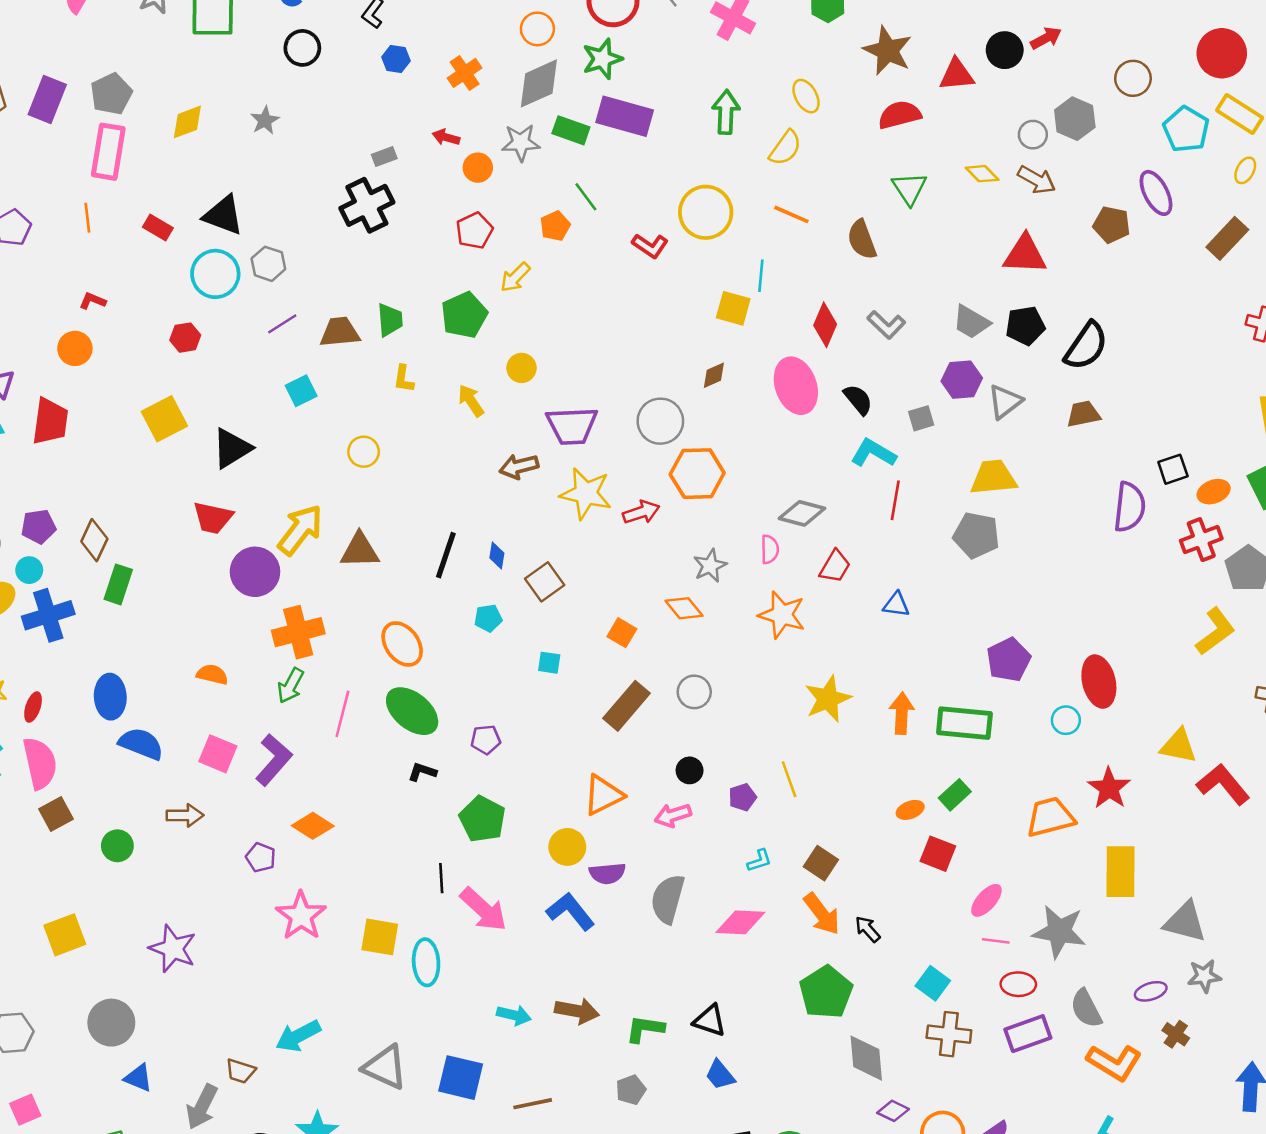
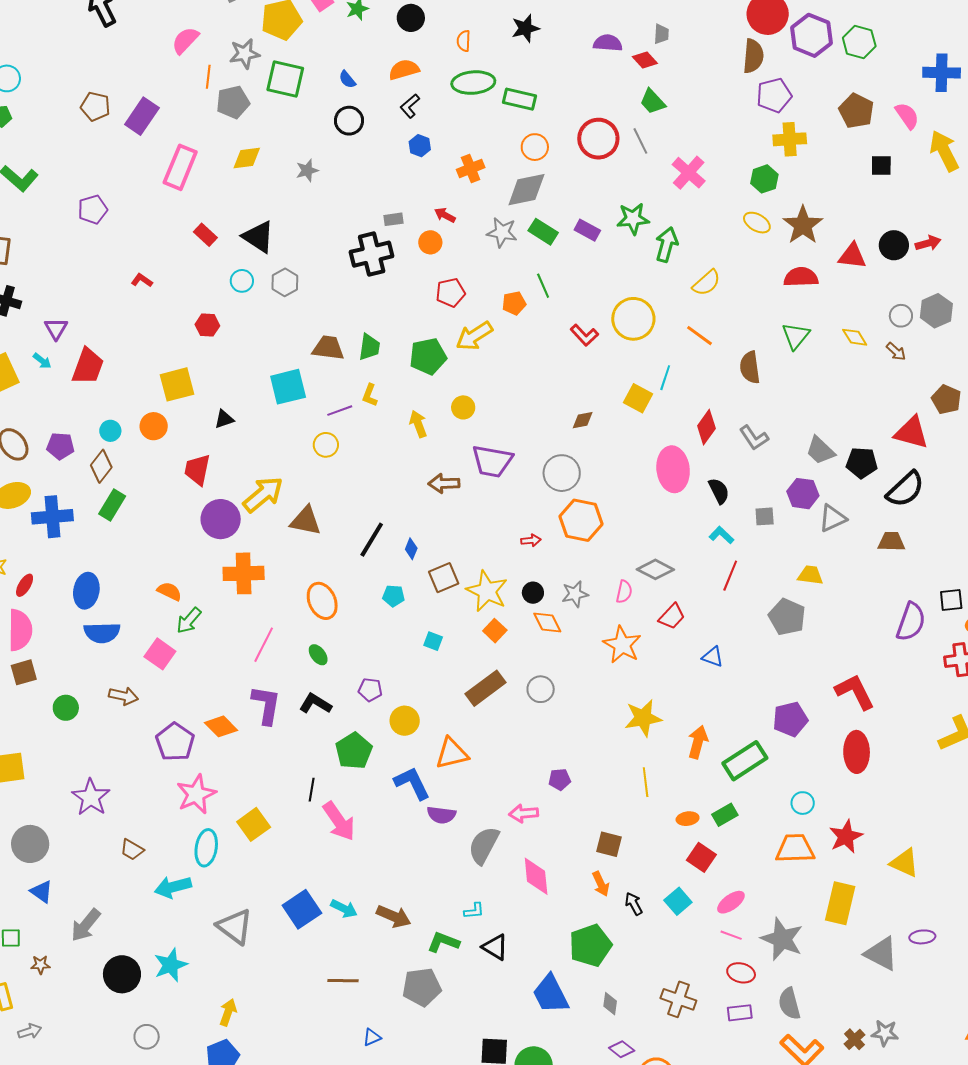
green star: (602, 59) -> (633, 219), moved
gray pentagon: (111, 94) -> (233, 102), moved
yellow ellipse: (806, 96) -> (757, 223), moved, turned -44
purple rectangle: (625, 116) -> (587, 230), size x0.6
orange circle: (478, 168) -> (430, 242), moved
brown arrow: (1037, 180) -> (896, 352), size x0.7
orange line: (87, 218) -> (208, 77), moved
red triangle: (1025, 254) -> (911, 433), moved
cyan circle: (215, 274) -> (242, 281), size x0.6
yellow arrow: (515, 277) -> (474, 336), size x1.4
purple line: (282, 324) -> (340, 411), moved
orange circle: (75, 348) -> (154, 426), moved
brown diamond: (714, 375) -> (583, 420), moved
cyan square: (301, 391) -> (288, 387), size x1.5
black triangle: (232, 448) -> (224, 419), size x0.6
cyan L-shape: (873, 453) -> (721, 535), size x0.7
yellow trapezoid: (993, 478) -> (810, 575), size x0.7
yellow star: (586, 493) -> (487, 591), moved
red arrow: (641, 512) -> (531, 540), size x0.7
red trapezoid: (213, 518) -> (197, 470), turned 76
cyan circle: (29, 570) -> (110, 431), moved
green arrow: (291, 686) -> (189, 620), moved
green ellipse: (412, 711) -> (318, 655), size x0.5
cyan circle: (1066, 720) -> (803, 803), moved
green rectangle: (964, 723) -> (745, 761), turned -51
blue semicircle: (141, 744) -> (102, 633), turned 144
yellow triangle: (1178, 746) -> (904, 863), moved
purple L-shape: (274, 760) -> (266, 705), moved, turned -45
black circle: (690, 770) -> (533, 593), moved
black L-shape: (422, 772) -> (315, 704), size x1.4
yellow line: (789, 779) -> (646, 782), moved
red L-shape: (1223, 784) -> (855, 692), moved
pink arrow: (673, 815) -> (524, 813), moved
yellow circle: (567, 847) -> (405, 721), moved
purple pentagon: (261, 857) -> (175, 742), size x1.6
cyan L-shape: (759, 861) -> (474, 911), moved
brown square: (821, 863) -> (609, 844), turned -32
blue L-shape: (570, 911) -> (412, 783), moved
orange arrow: (822, 914) -> (601, 884), size x0.7
pink diamond: (740, 922) -> (536, 876), turned 69
yellow square: (380, 937) -> (254, 824), turned 32
cyan ellipse: (426, 962) -> (206, 848), moved
gray star: (1204, 976) -> (885, 1033), moved
cyan square: (933, 983) -> (678, 901), moved
purple ellipse: (1151, 991) -> (922, 937), moved
purple rectangle: (1028, 1034) -> (740, 1013), size x0.7
gray diamond: (866, 1058) -> (610, 1004), size x0.6
brown trapezoid: (240, 1071) -> (132, 850), moved
blue trapezoid: (720, 1075) -> (551, 994), moved, size x1.6
blue square: (461, 1078) -> (302, 909), moved, turned 30
gray pentagon: (631, 1090) -> (422, 987), size x1.6

